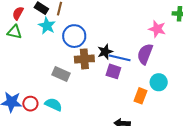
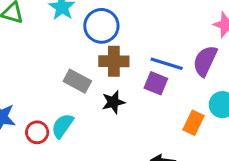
black star: (105, 52) -> (113, 102), moved
red circle: (30, 104) -> (37, 132), moved
cyan semicircle: (53, 105) -> (62, 126), turned -84

